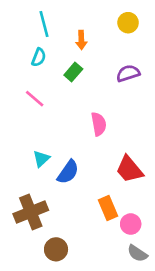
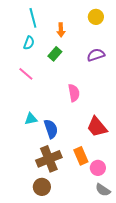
cyan triangle: (41, 159) -> (31, 119), turned 32
blue semicircle: (68, 172) -> (51, 129), turned -54
brown cross: (31, 212) -> (49, 159), moved

